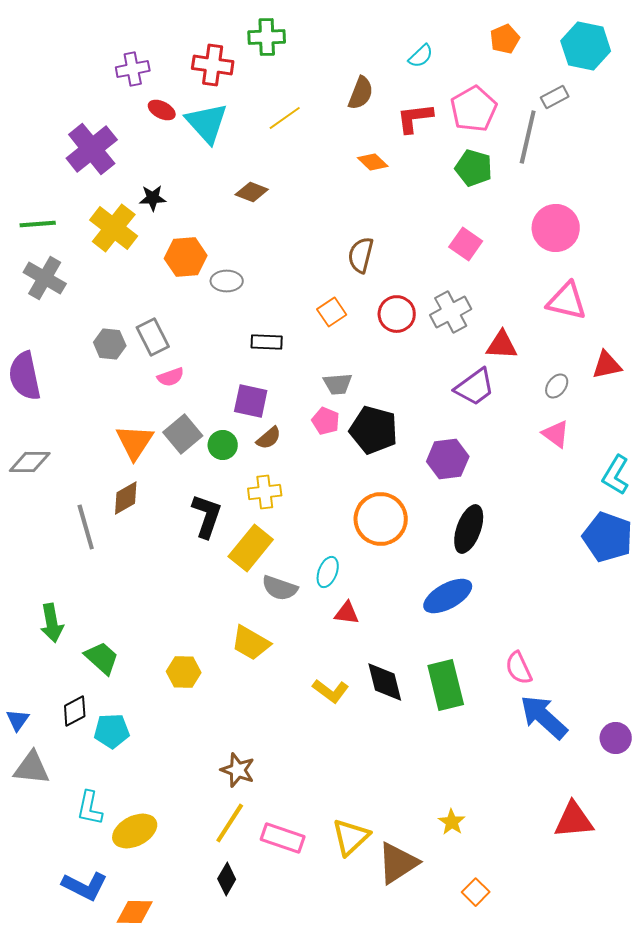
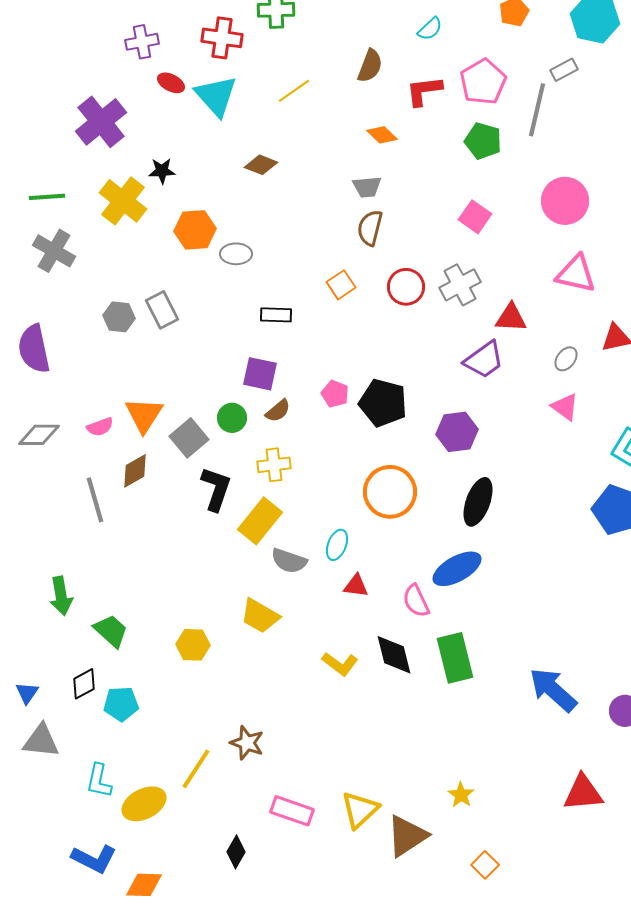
pink semicircle: (171, 377) -> (100, 427), moved
gray trapezoid: (338, 384) -> (367, 187), moved
gray square: (183, 434) -> (189, 438), moved
pink semicircle: (519, 668) -> (416, 601), moved
yellow line: (230, 823) -> (196, 769), moved

